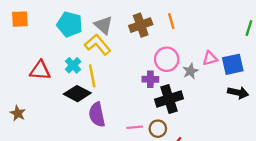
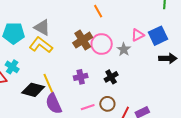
brown cross: (141, 25) -> (83, 40), moved
cyan cross: (73, 65) -> (12, 67), moved
yellow line: (92, 76) -> (48, 83), moved
purple cross: (150, 79) -> (81, 77), moved
black cross: (169, 99) -> (111, 77), size x0.6

